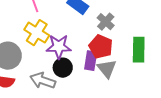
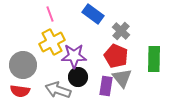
yellow cross: (37, 33) -> (52, 42), turned 30
purple rectangle: (91, 61) -> (106, 86), moved

